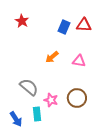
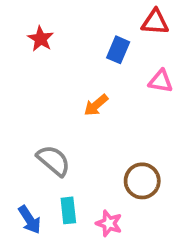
red triangle: (84, 25) -> (155, 22), moved
pink triangle: (79, 61) -> (161, 81), moved
pink star: (51, 100) -> (109, 223), moved

